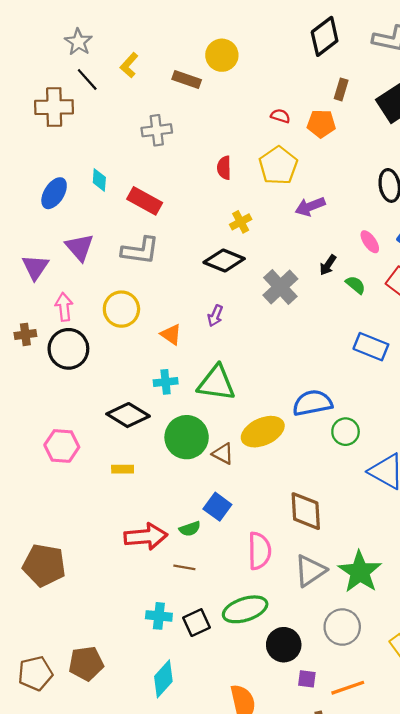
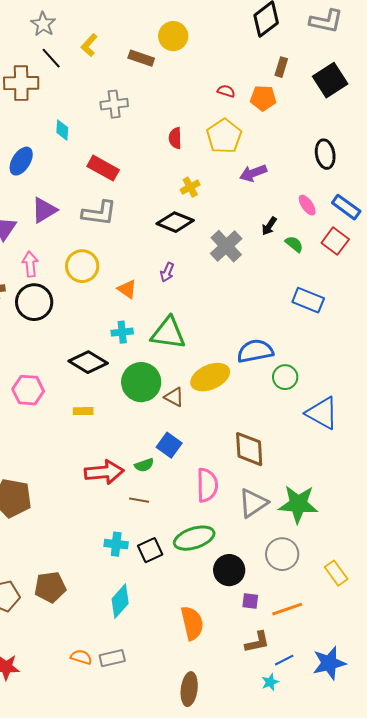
cyan diamond: (99, 180) -> (62, 130), moved
purple triangle: (79, 247) -> (44, 210), turned 40
green star: (360, 572) -> (298, 504), turned -30

